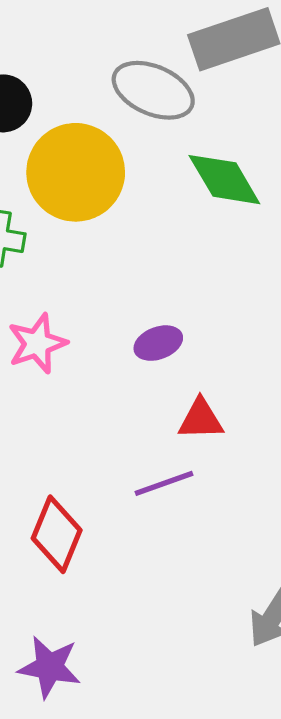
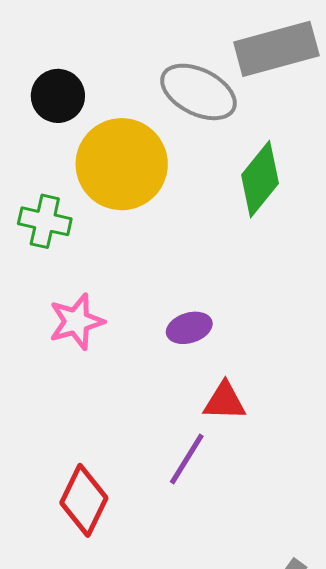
green diamond: (224, 180) -> (260, 179), turned 66
purple line: (164, 483) -> (187, 459), turned -42

